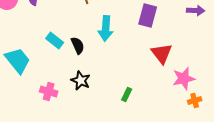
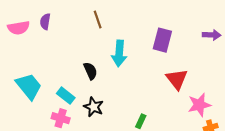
cyan rectangle: (55, 40) -> (66, 96), moved

